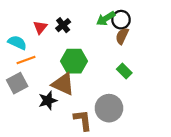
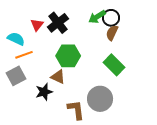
black cross: (63, 25) -> (58, 23), size x1.5
green rectangle: (124, 71) -> (114, 65), size x1.5
brown triangle: (63, 84) -> (58, 77), size x0.7

